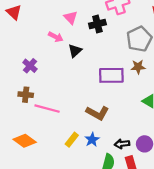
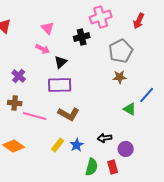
pink triangle: (71, 18) -> (48, 28), moved
purple rectangle: (111, 75) -> (60, 85), moved
brown L-shape: (97, 113) -> (69, 114), moved
black arrow: (122, 144) -> (105, 138), moved

